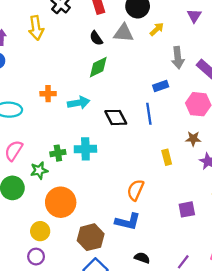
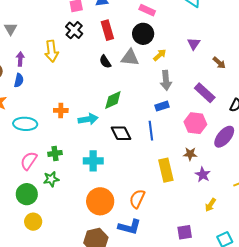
gray arrow: (178, 58) -> (166, 80), moved
green diamond: (98, 67) -> (113, 100), moved
green cross: (58, 153) -> (55, 153), moved
yellow rectangle: (167, 157) -> (166, 170), size x1.6
orange circle: (61, 202) -> (100, 201), moved
purple square: (187, 209) -> (185, 232), moved
yellow circle: (40, 231) -> (33, 222), moved

